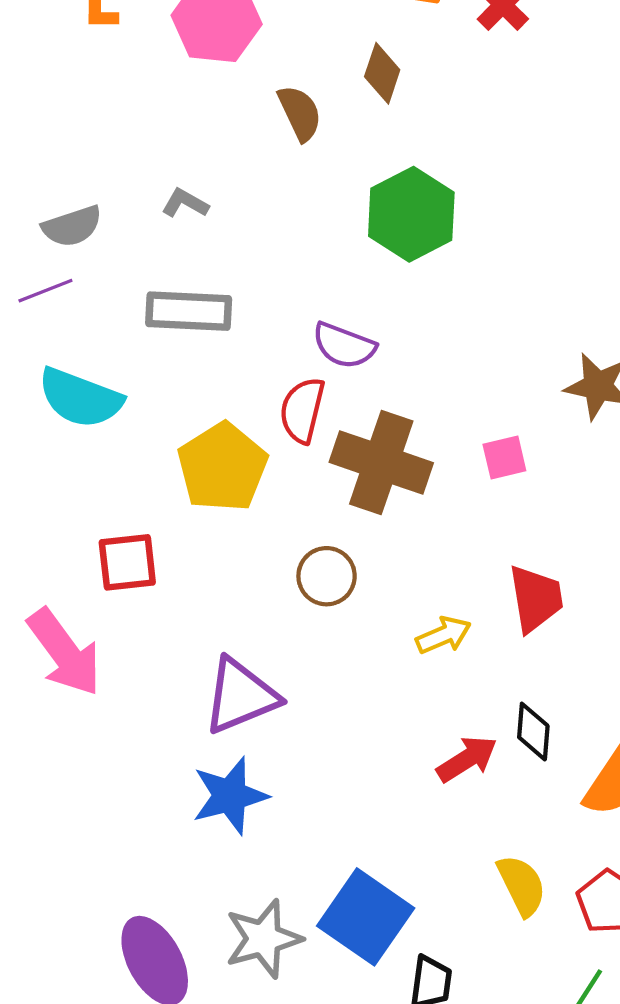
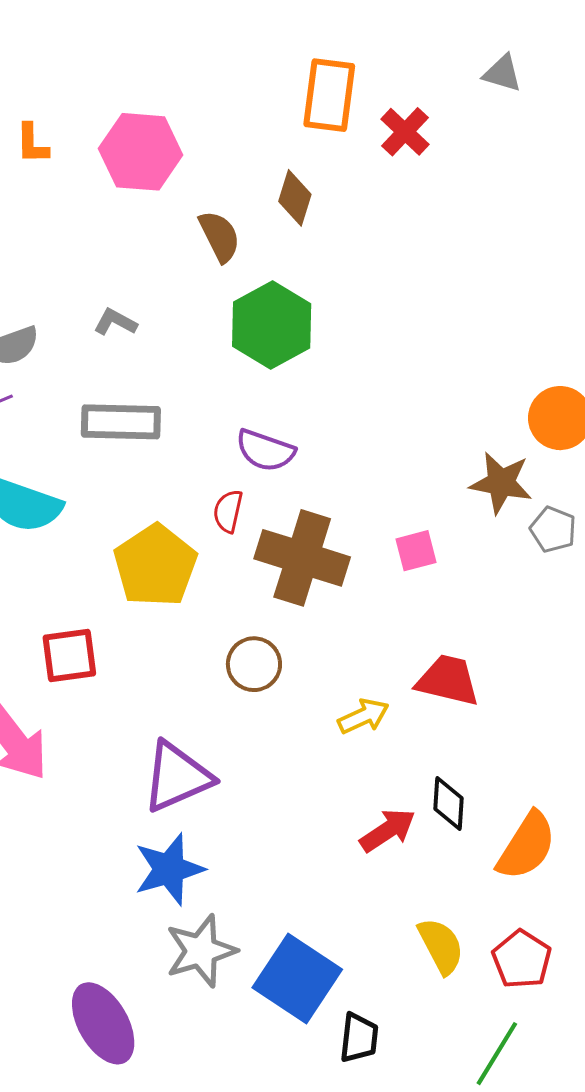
green hexagon: (411, 214) -> (272, 325), moved
red semicircle: (302, 410) -> (228, 511), size x0.7
red trapezoid: (536, 598) -> (448, 680), turned -66
gray star: (263, 939) -> (201, 951), moved

